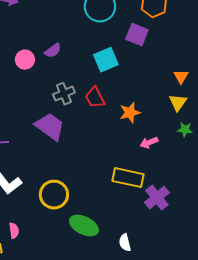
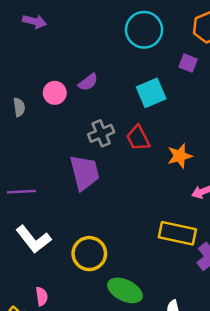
purple square: (137, 35) -> (188, 63), size x0.7
purple trapezoid: (50, 127) -> (85, 173), turned 40

